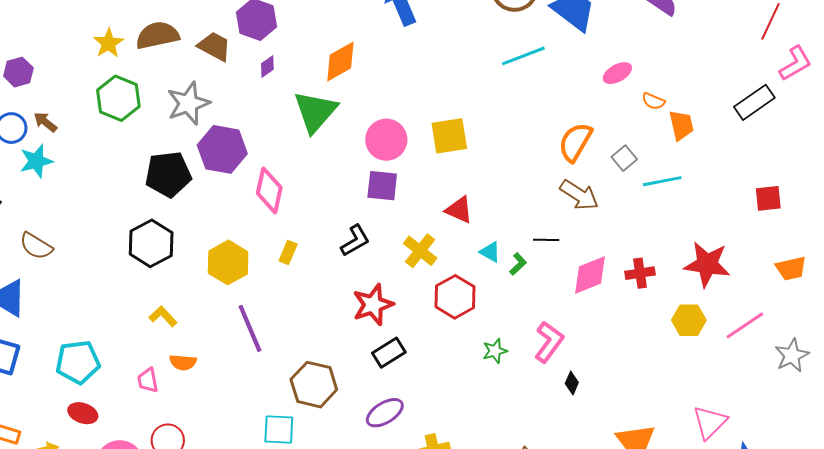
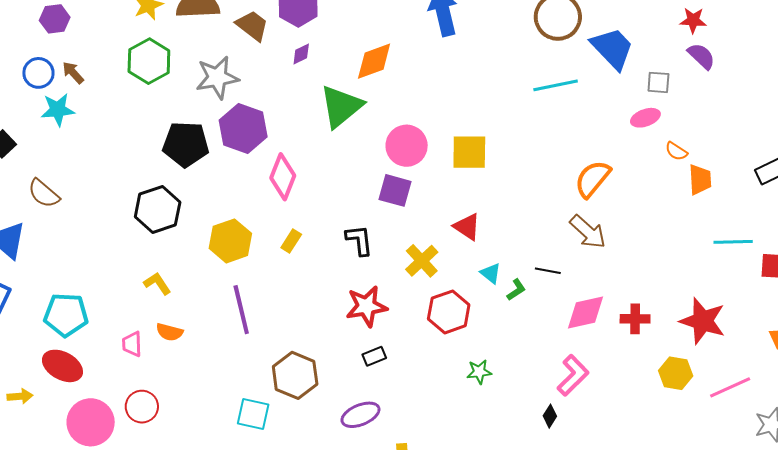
gray square: (624, 158) -> (658, 82), moved, turned 35
cyan line: (662, 181) -> (733, 242), moved
black L-shape: (355, 241) -> (359, 240), turned -76
pink L-shape: (549, 342) -> (573, 375), moved
black rectangle: (389, 353) -> (374, 356), size x0.7
red ellipse: (83, 413) -> (62, 366), size x1.4

